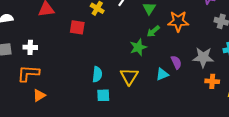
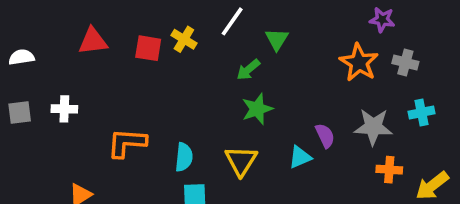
orange star: (178, 21) -> (359, 62), moved, turned 30
red square: (77, 27) -> (148, 48), moved
green arrow: (153, 31) -> (248, 70), moved
orange L-shape: (28, 73) -> (127, 143), moved

